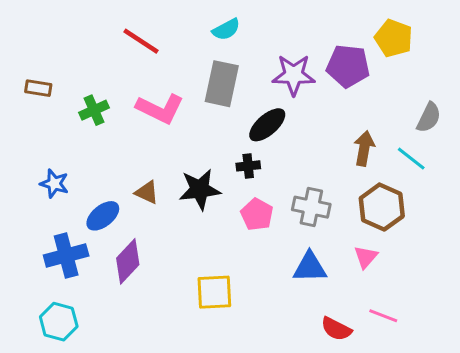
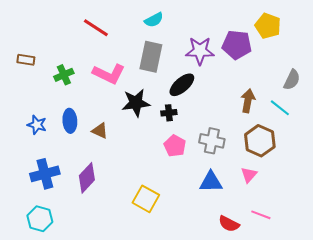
black star: (200, 189) -> (136, 103), moved
blue ellipse: (103, 216) -> (70, 121), moved, turned -55
yellow square: (214, 292) -> (146, 199), turned 32

